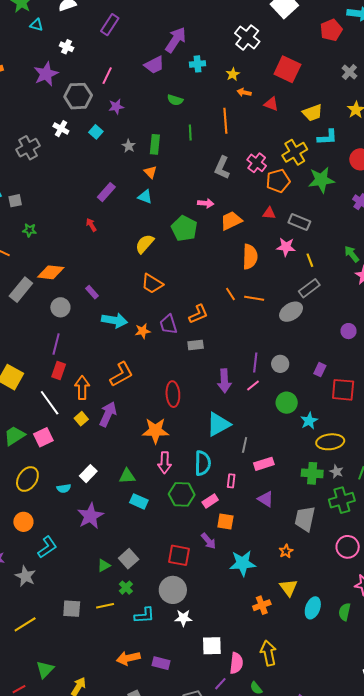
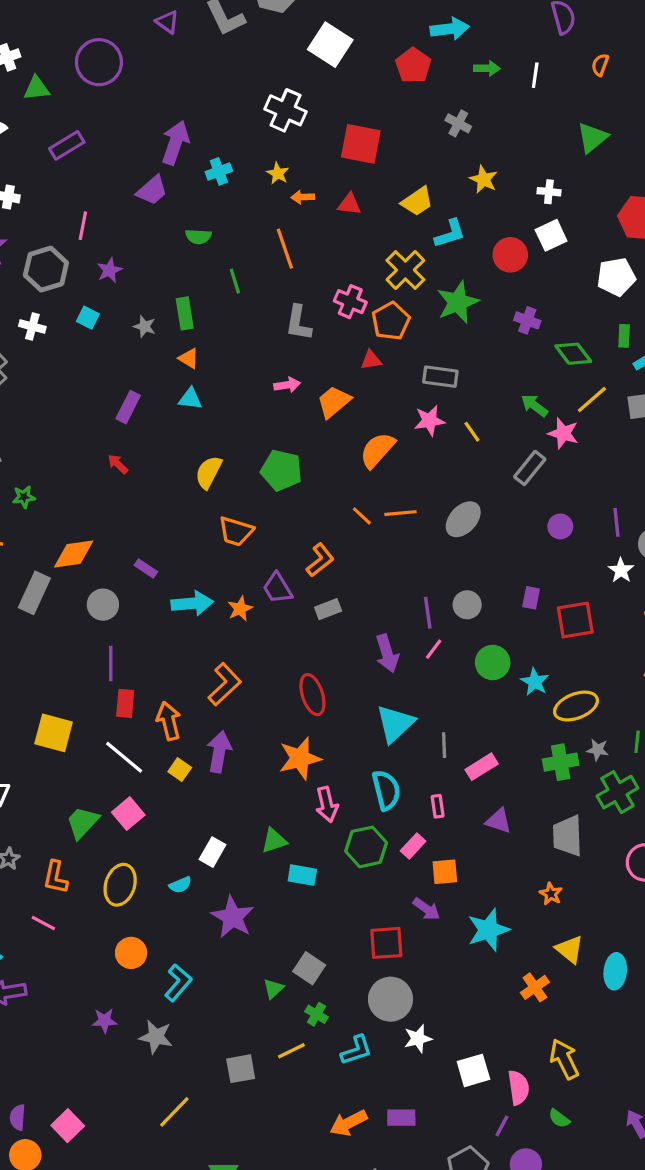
purple rectangle: (110, 25) -> (67, 145), turned 40
red triangle: (269, 213) -> (371, 360), moved
green pentagon: (184, 228) -> (281, 470), moved
orange semicircle: (250, 257) -> (377, 450), turned -125
gray rectangle: (309, 288) -> (530, 468), moved

